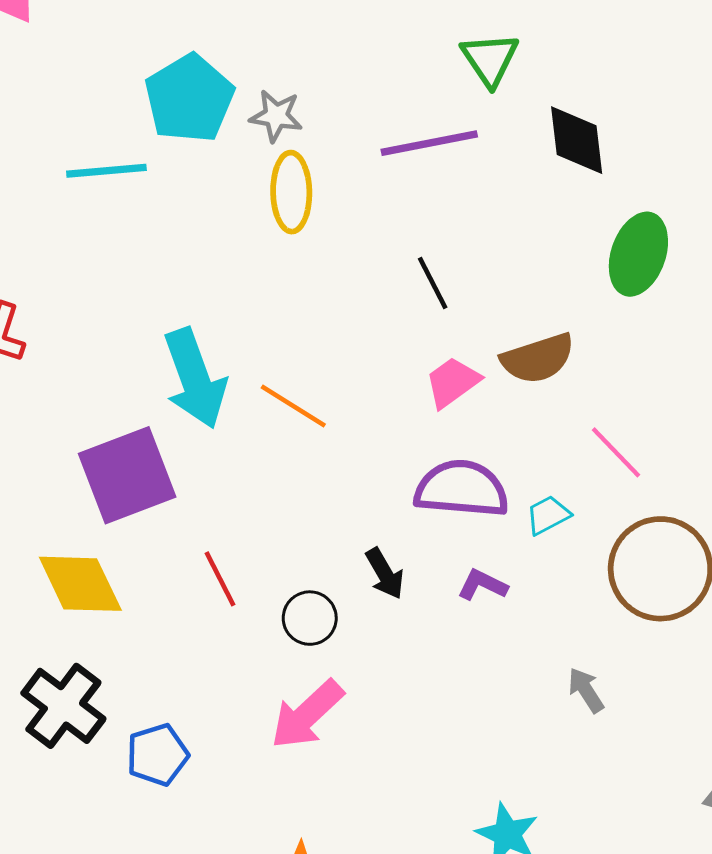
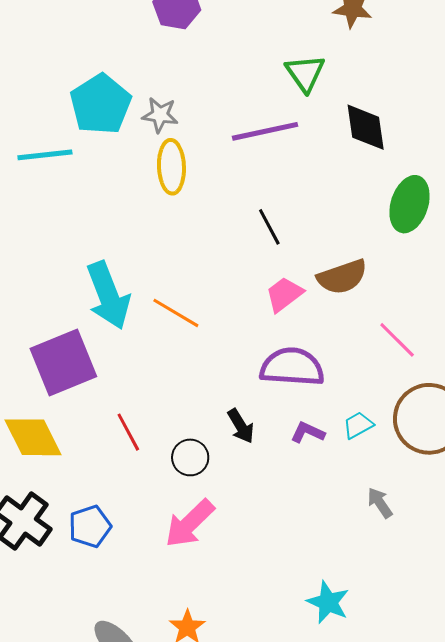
cyan trapezoid: (548, 515) -> (358, 425), moved
blue pentagon: (158, 755) -> (90, 526), moved

